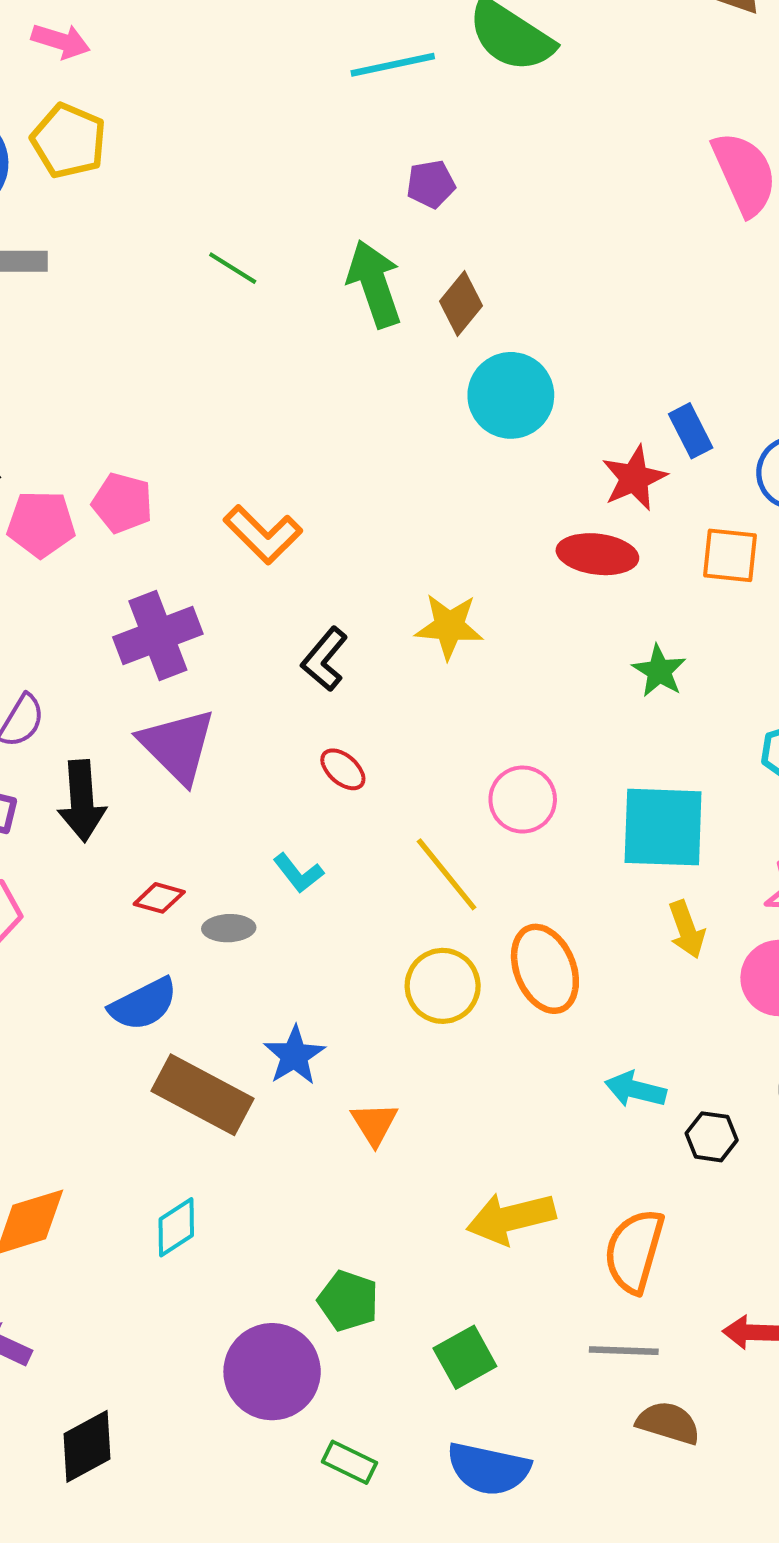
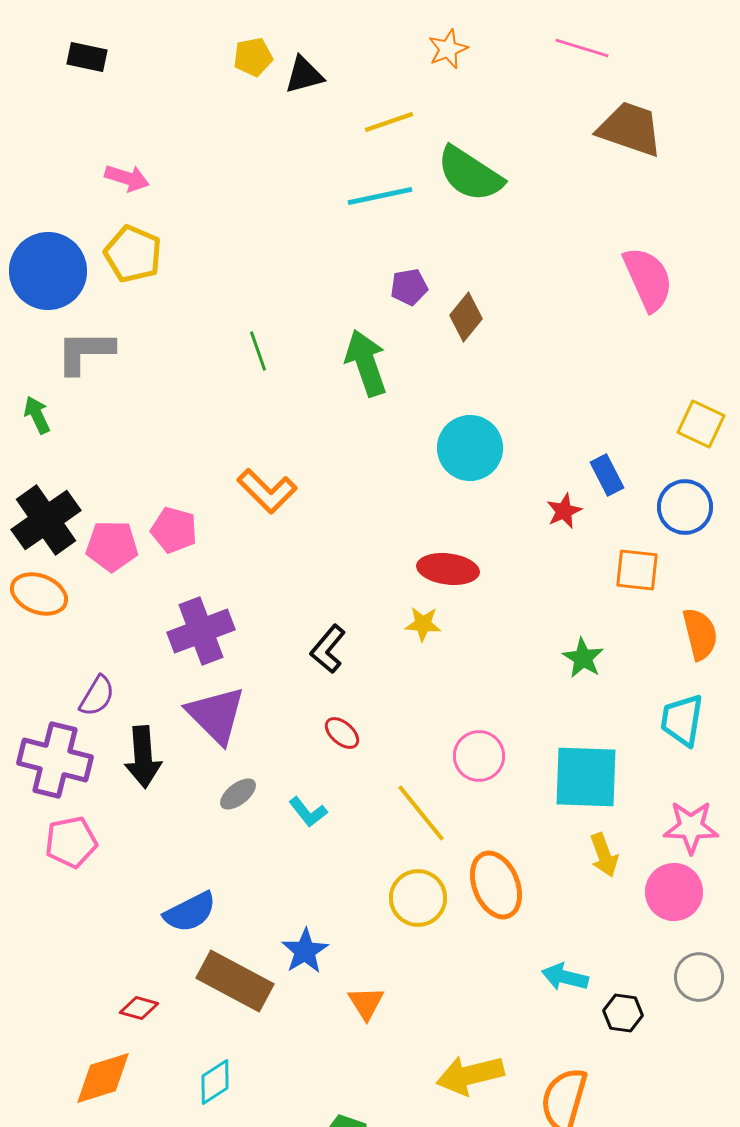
green line: (233, 268) -> (258, 351), turned 39
brown diamond: (461, 304) -> (466, 317), moved
red star: (634, 478) -> (564, 511), size x0.7
orange L-shape: (263, 534) -> (267, 491), moved
red ellipse: (597, 554) -> (448, 569), moved
yellow star: (449, 626) -> (423, 624), size x0.7
red diamond: (159, 898) -> (139, 1008), moved
gray ellipse: (229, 928) -> (238, 794), moved, turned -36

